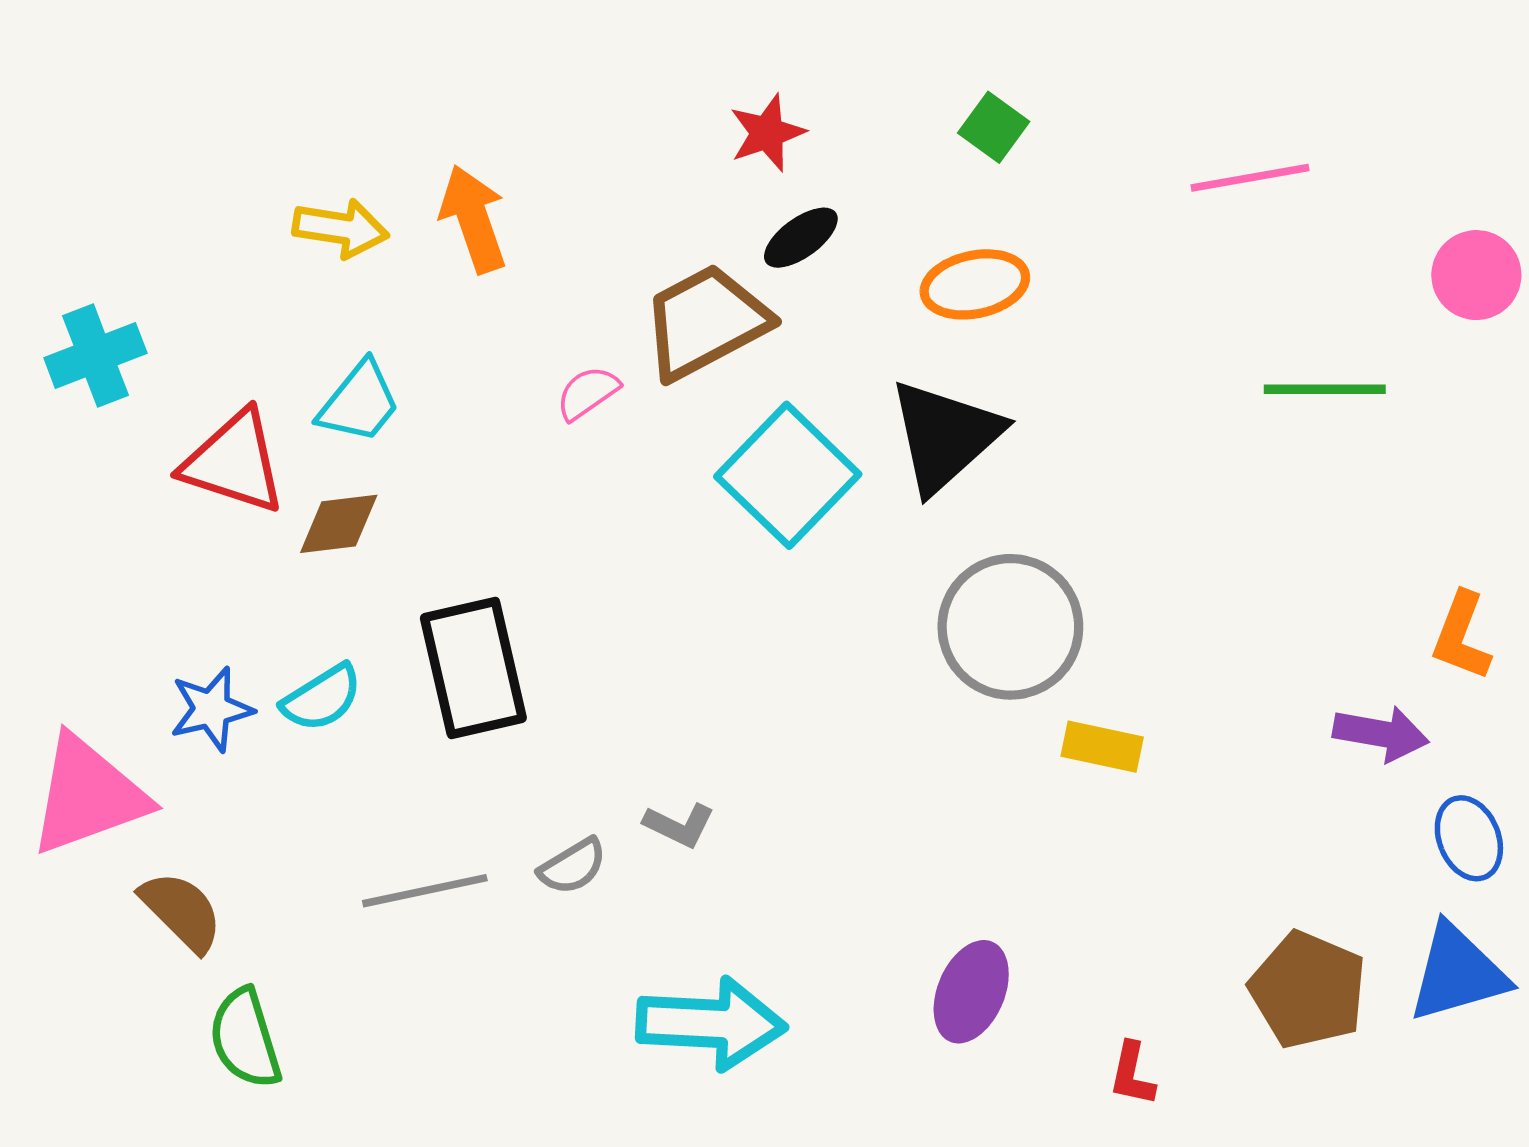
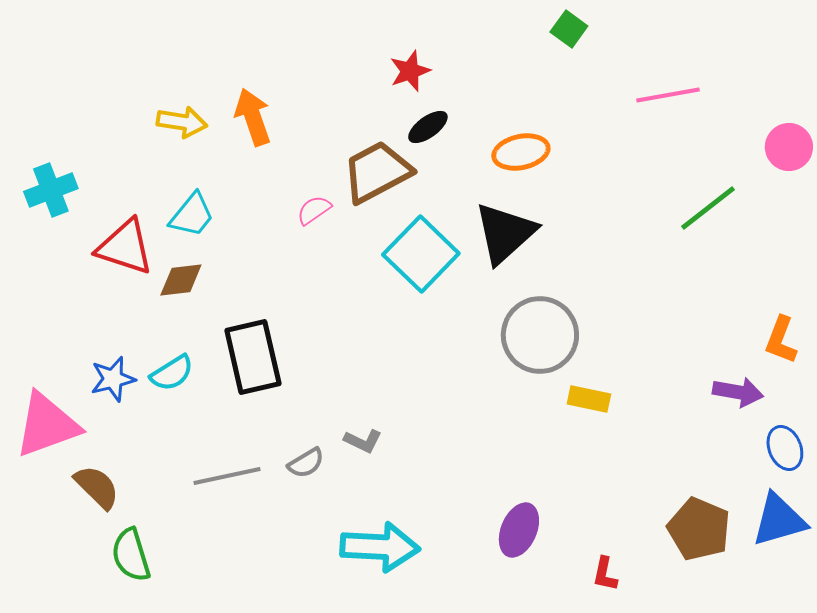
green square: (994, 127) -> (569, 29), moved
green line: (1325, 389) -> (708, 208), turned -38

